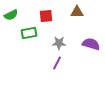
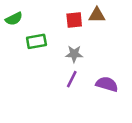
red square: (46, 16) -> (74, 20), moved
purple semicircle: (91, 44) -> (107, 84), moved

